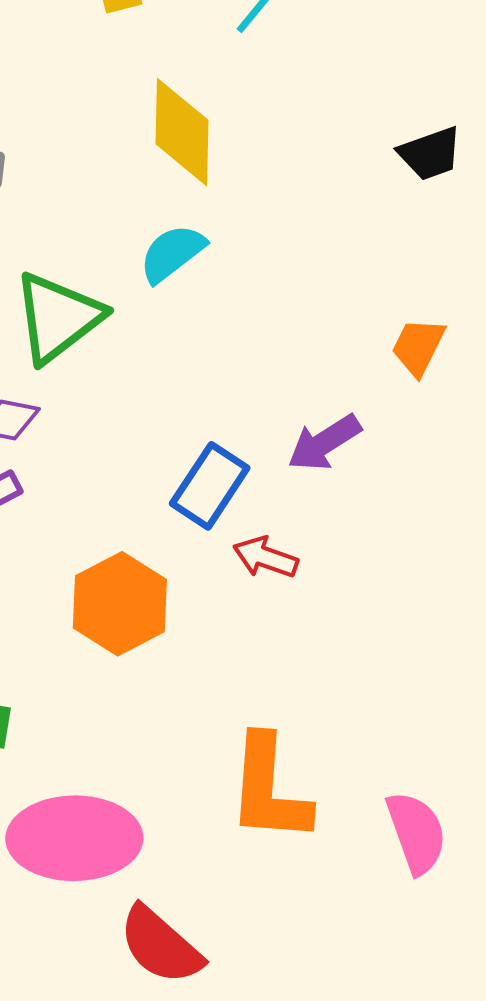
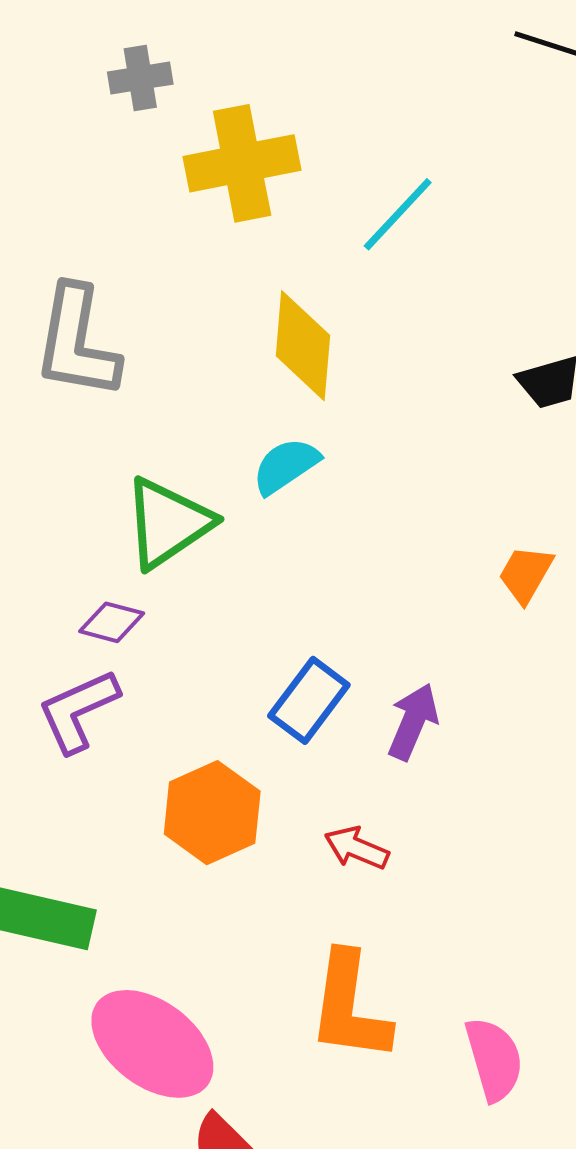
purple arrow: (324, 443) -> (413, 722), moved, turned 142
red arrow: (265, 557) -> (357, 848), moved
pink ellipse: (74, 838) -> (152, 1044), turned 34

